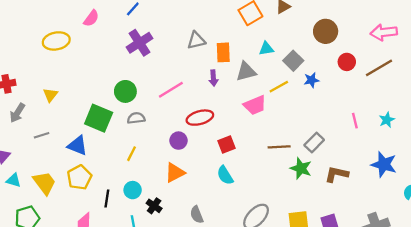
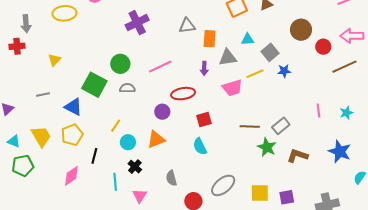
red circle: (347, 62) -> (323, 47), moved
purple arrow: (213, 78) -> (204, 68), moved
gray arrow: (17, 113) -> (26, 24), moved, turned -42
yellow line: (131, 154) -> (116, 126), moved
cyan triangle: (14, 180) -> (14, 141), moved
cyan circle: (133, 190) -> (128, 142), moved

